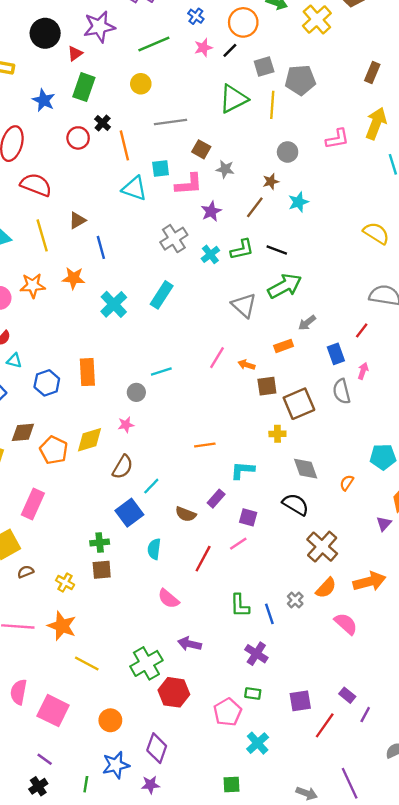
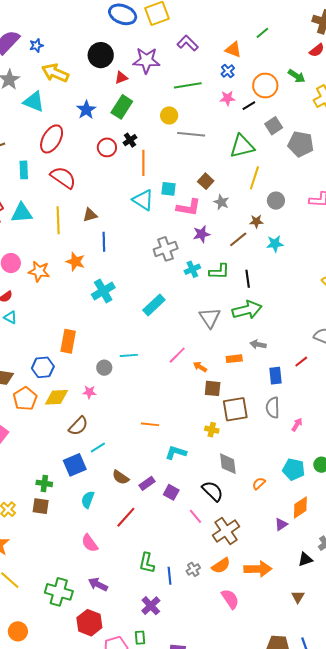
gray square: (264, 66) -> (274, 126), turned -30
yellow line: (272, 105) -> (254, 178), moved
gray line: (170, 122) -> (191, 134), moved
black line: (277, 250) -> (248, 279), turned 48
orange star: (33, 286) -> (39, 271), moved
cyan rectangle: (162, 295) -> (154, 305), moved
gray arrow: (307, 323) -> (258, 344), turned 35
pink arrow: (363, 371) -> (297, 425), moved
blue hexagon: (47, 383) -> (43, 367), moved
purple rectangle: (216, 499) -> (147, 483), moved
pink line: (238, 544) -> (196, 516), moved, turned 70
green cross: (146, 663) -> (59, 592), turned 32
red hexagon: (174, 692) -> (89, 623), moved
green rectangle: (253, 694) -> (140, 638), turned 64

